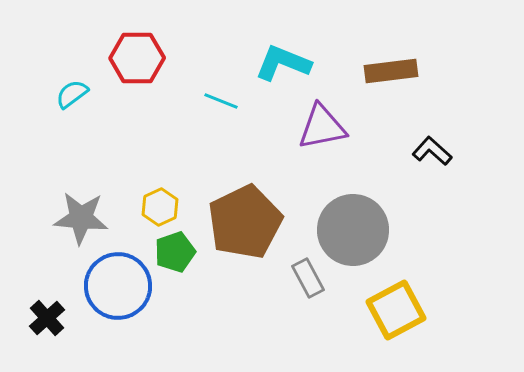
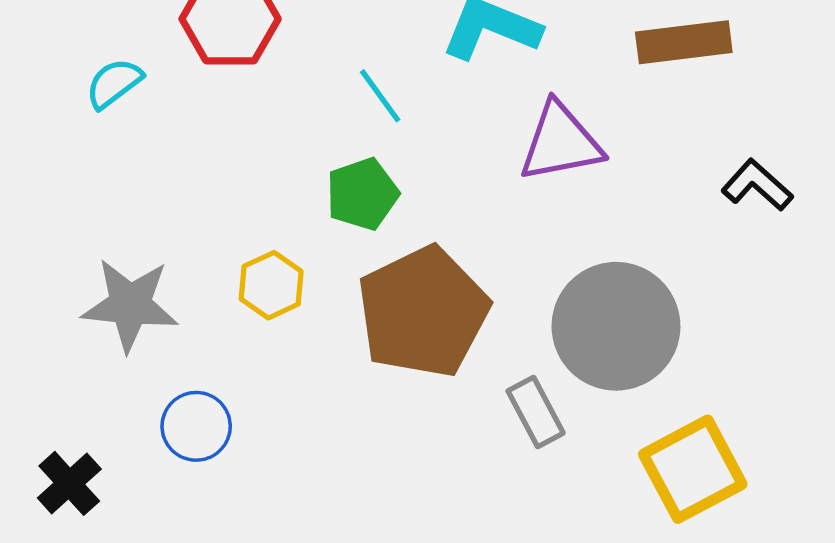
cyan line: (221, 101) -> (380, 96), turned 32
green pentagon: (175, 252) -> (362, 194), moved
blue circle: (118, 286) -> (196, 426), size x0.6

